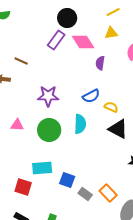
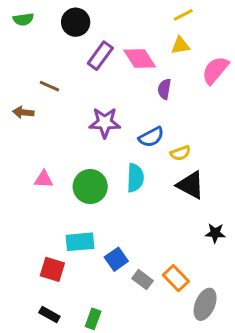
black circle: (67, 18) -> (76, 22), moved
purple star: (48, 96) -> (105, 123), moved
yellow semicircle: (111, 107) -> (180, 153), turned 136
blue square: (67, 180) -> (116, 259), turned 35

